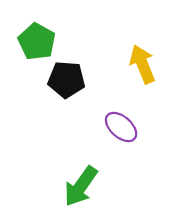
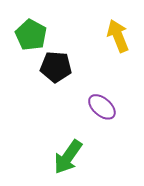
yellow arrow: (142, 64) -> (118, 36), moved

